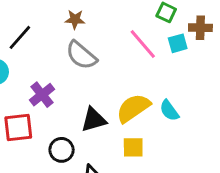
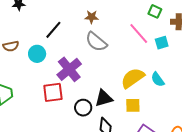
cyan square: (178, 43) -> (162, 43), moved
purple cross: (42, 95) -> (69, 69), size x1.4
black triangle: (94, 120) -> (104, 98), moved

